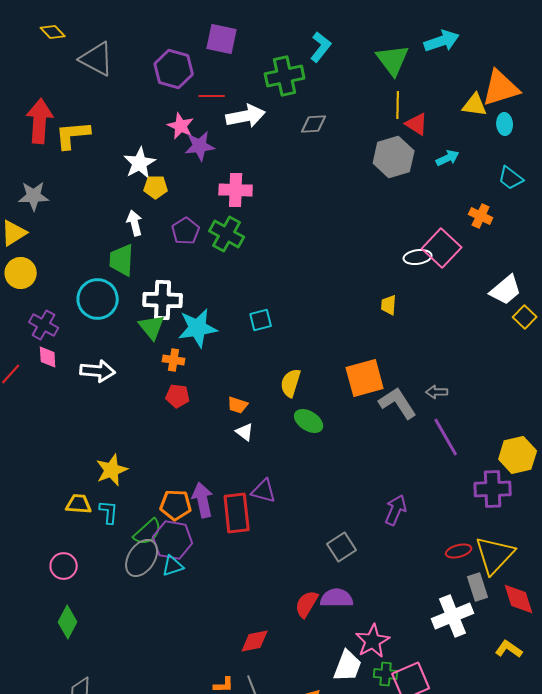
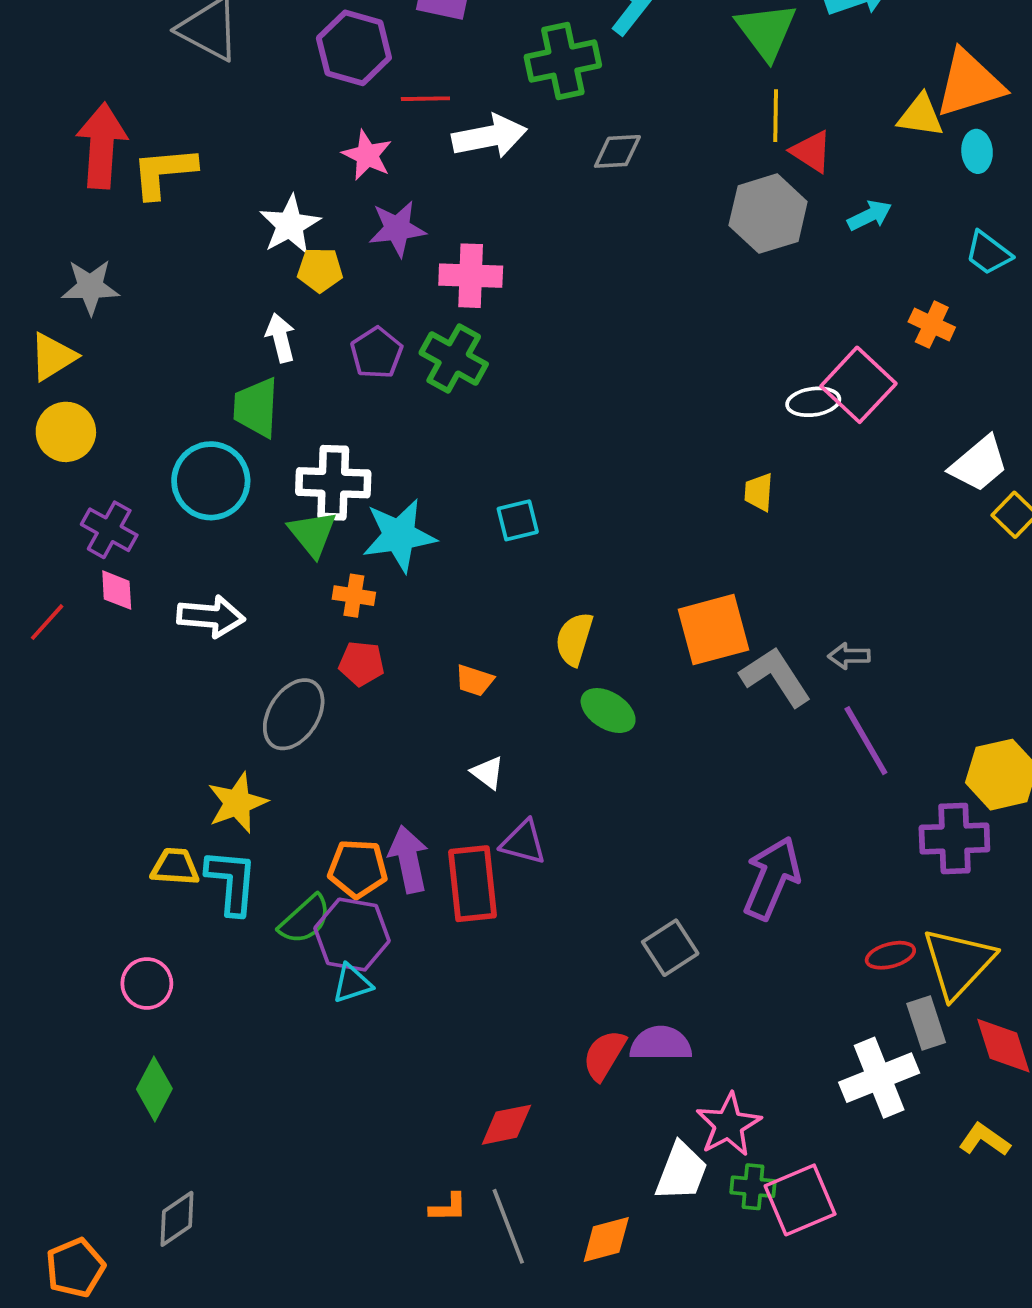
purple star: (200, 146) -> (397, 229), moved
white triangle: (245, 432) -> (488, 773), moved
purple arrow: (396, 510) -> (772, 878), size x1.4
cyan L-shape: (109, 512) -> (232, 882), size x1.5
gray ellipse: (142, 558) -> (294, 714), moved

